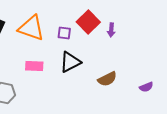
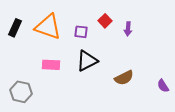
red square: (88, 22) -> (105, 21), size x0.6
purple semicircle: (146, 87) -> (163, 86), turned 80

